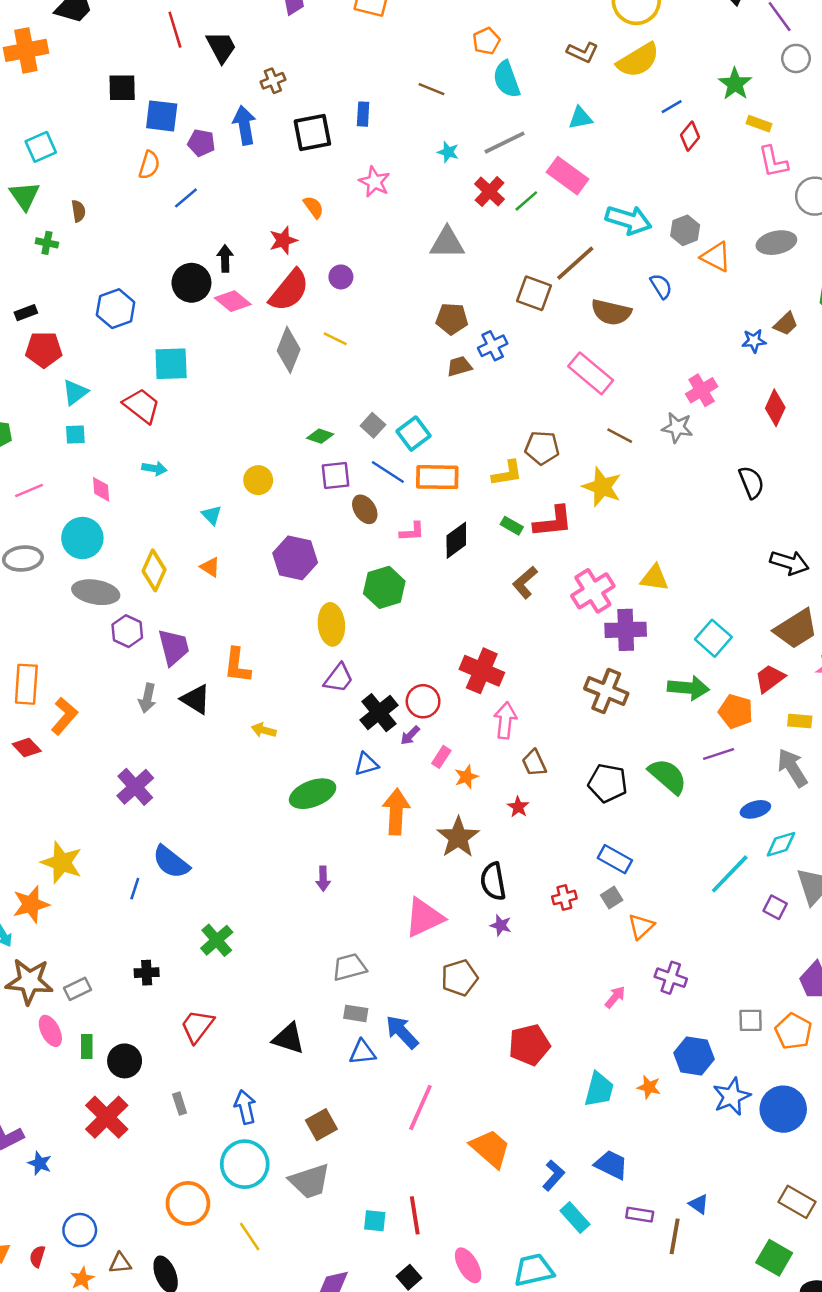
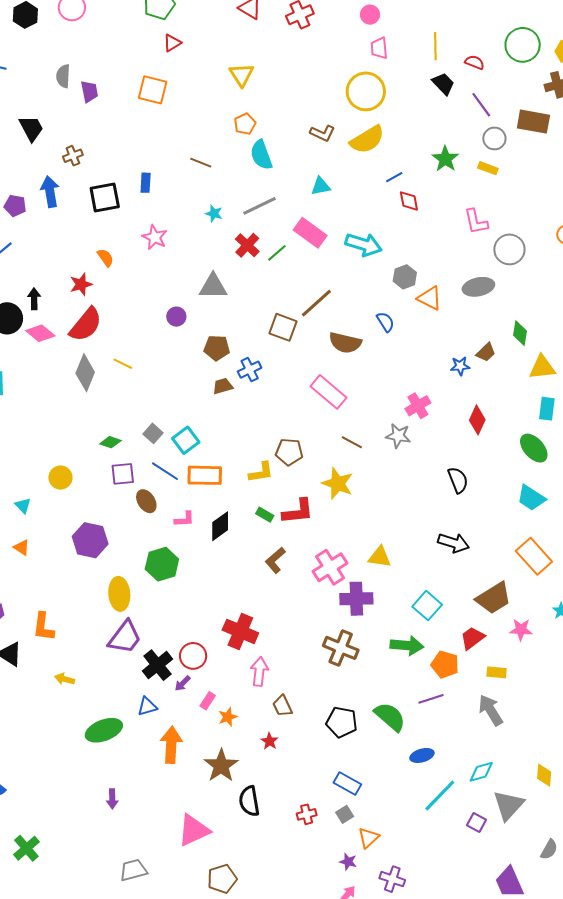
yellow rectangle: (759, 124) -> (488, 168), moved
red diamond: (690, 136) -> (409, 201), turned -50
cyan arrow: (628, 220) -> (364, 245), moved
purple circle: (341, 277) -> (176, 317), moved
black arrow: (789, 563) -> (454, 543), moved
purple trapezoid: (339, 678) -> (125, 637), size x1.4
blue ellipse: (755, 809) -> (422, 755), moved
purple star: (501, 925) -> (348, 862), moved

